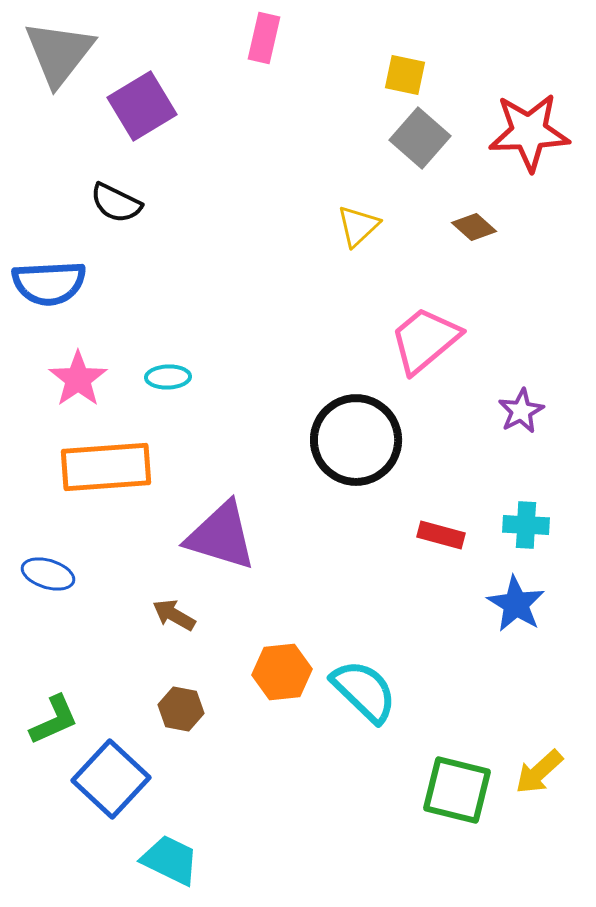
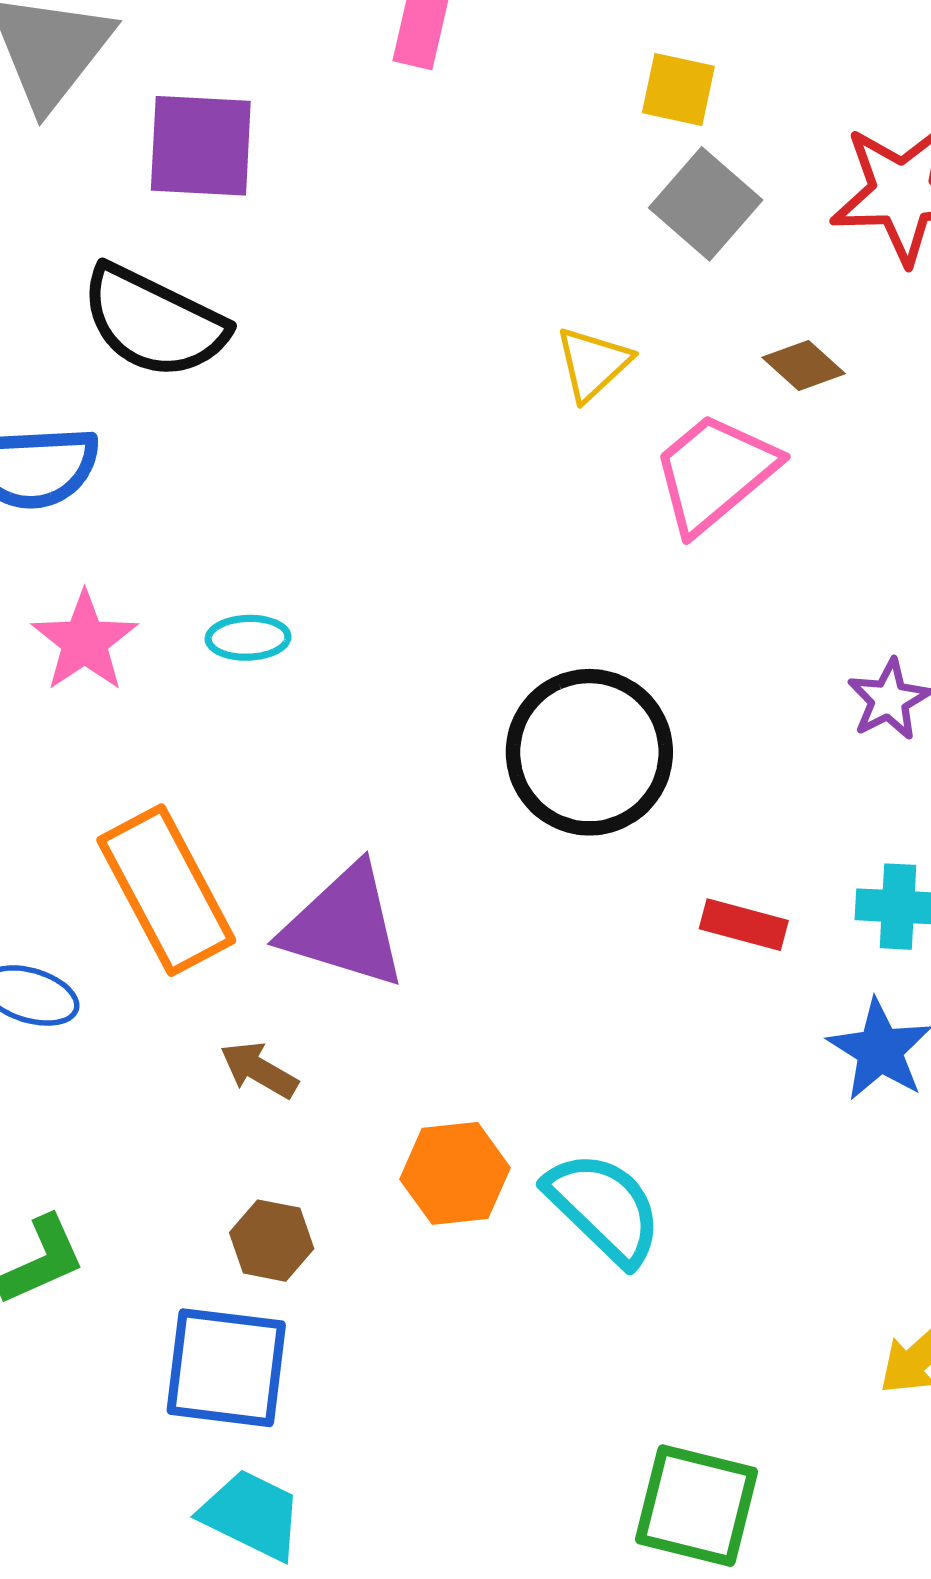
purple square: (142, 106) -> (201, 146), turned 34
black semicircle: (116, 203) -> (154, 322), size x1.6
pink trapezoid: (425, 340) -> (715, 473), moved
orange rectangle: (106, 467) -> (166, 890), moved, turned 66
blue square: (111, 779) -> (226, 1368), moved, turned -36
green square: (457, 790) -> (696, 1506), moved

